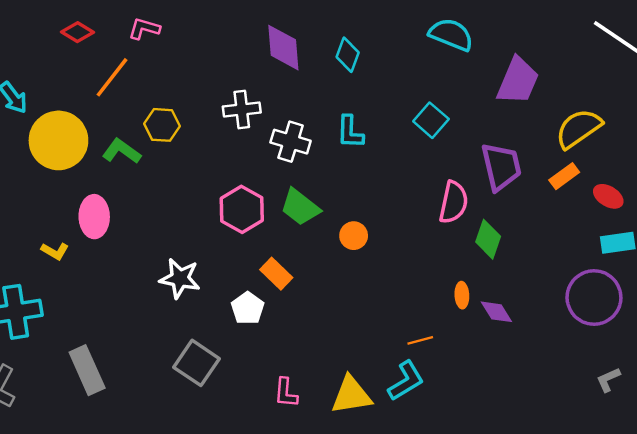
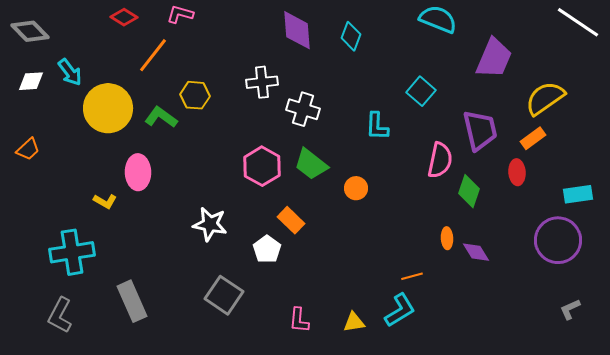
cyan L-shape: (350, 132) -> (377, 126), moved
red ellipse: (608, 196) -> (517, 172), moved, turned 55
yellow triangle: (351, 395) -> (354, 322), size x0.6

